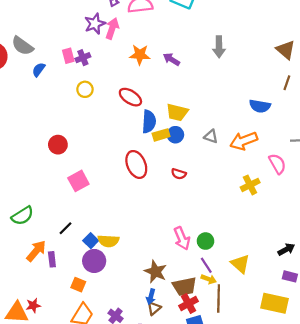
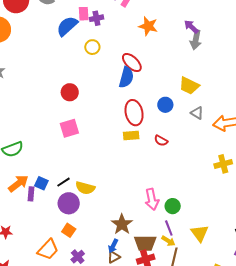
gray arrow: (219, 47) -> (196, 40), moved
purple arrow: (171, 59) -> (191, 27), moved
blue semicircle: (39, 70) -> (67, 26), moved, size x1.6
yellow trapezoid: (177, 112) -> (189, 86), moved
blue semicircle: (149, 122) -> (126, 77), moved
yellow rectangle: (161, 135) -> (131, 136), moved
red circle: (58, 145) -> (70, 92), moved
red ellipse: (136, 164) -> (134, 113), moved
black line: (65, 228) -> (63, 182), moved
blue square: (91, 241) -> (41, 183), moved, turned -32
orange square: (78, 285) -> (69, 230), moved

